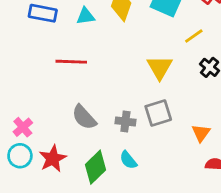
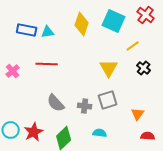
cyan triangle: (86, 16) -> (48, 32), moved
pink cross: (23, 127) -> (13, 71), moved
cyan semicircle: (128, 160) -> (100, 133), moved, turned 136

